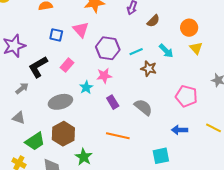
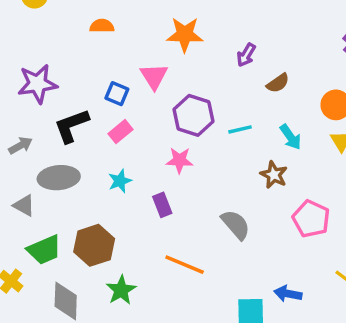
blue square: (56, 35) -> (117, 94), moved
brown star: (149, 69) -> (274, 175), moved
cyan star: (86, 87) -> (120, 181), moved
gray arrow: (22, 88) -> (20, 145), moved
gray ellipse: (60, 102) -> (59, 178), moved
purple rectangle: (113, 102) -> (162, 205), moved
blue arrow: (180, 130) -> (288, 294), moved

